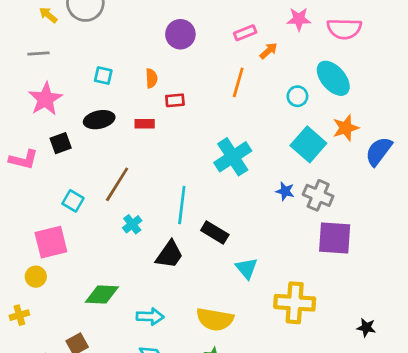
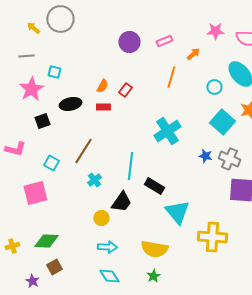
pink rectangle: (245, 33) -> (164, 41), moved
cyan square: (103, 76) -> (54, 72), moved
orange semicircle: (151, 78) -> (102, 86), moved, turned 32
red rectangle: (175, 100) -> (125, 90), turned -48
pink L-shape: (23, 160) -> (15, 149), moved
cyan triangle: (246, 268) -> (177, 212), size x1.5
yellow circle: (36, 277) -> (101, 218), moved
green diamond: (102, 295) -> (46, 241), moved

